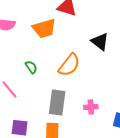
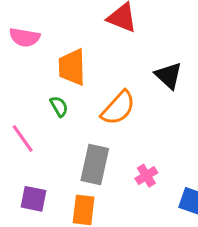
orange trapezoid: (44, 28) -> (72, 67), moved, turned 100
pink cross: (91, 107) -> (146, 176), turned -32

